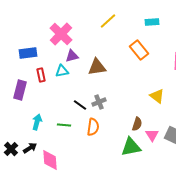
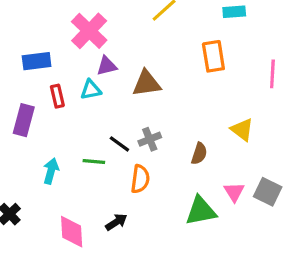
orange rectangle: (139, 50) -> (213, 56), turned 30
brown semicircle: (137, 124) -> (199, 154), moved
green line: (64, 125) -> (94, 161), moved
black arrow: (30, 148) -> (116, 222), moved

